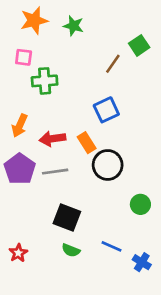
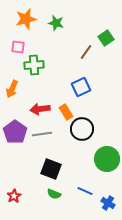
orange arrow: (20, 126) -> (12, 89), moved
green circle: (140, 204) -> (107, 159), size x1.6

